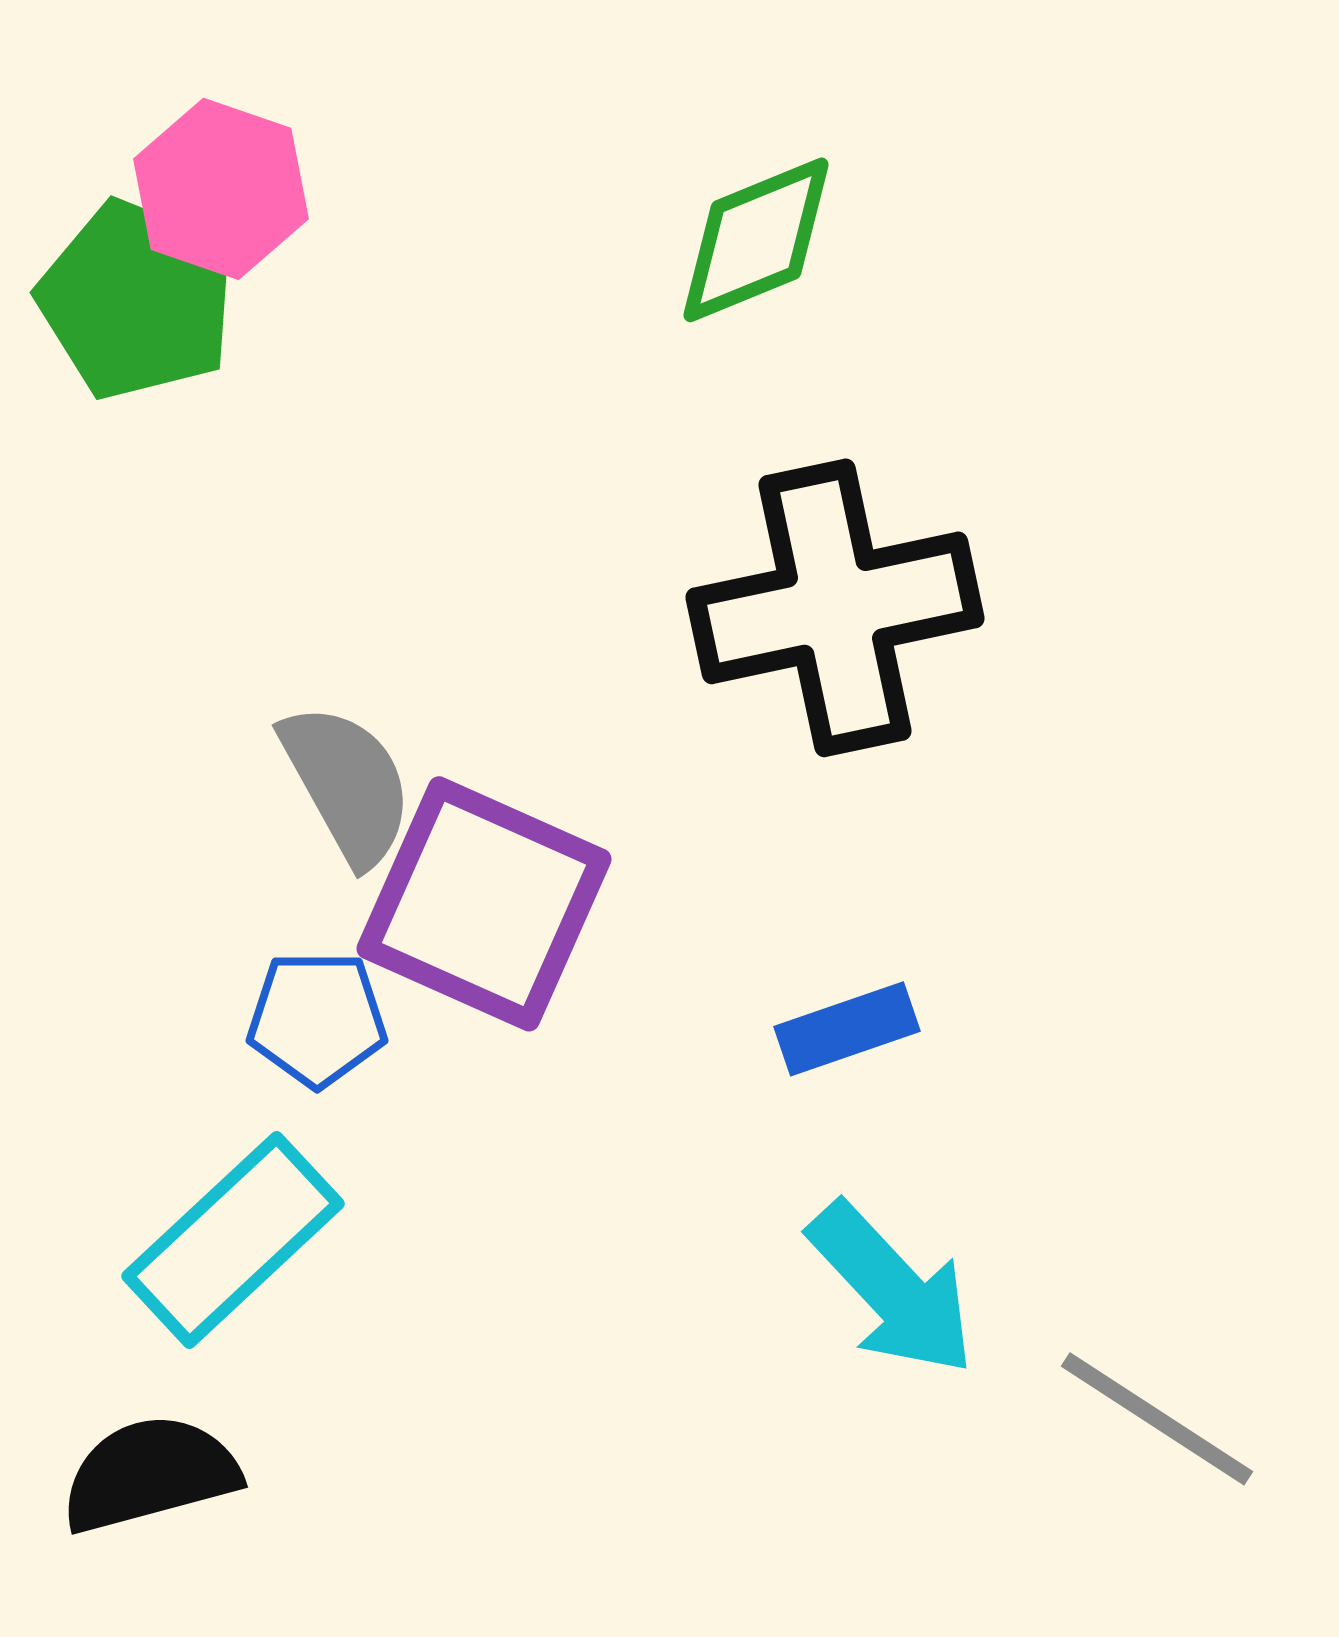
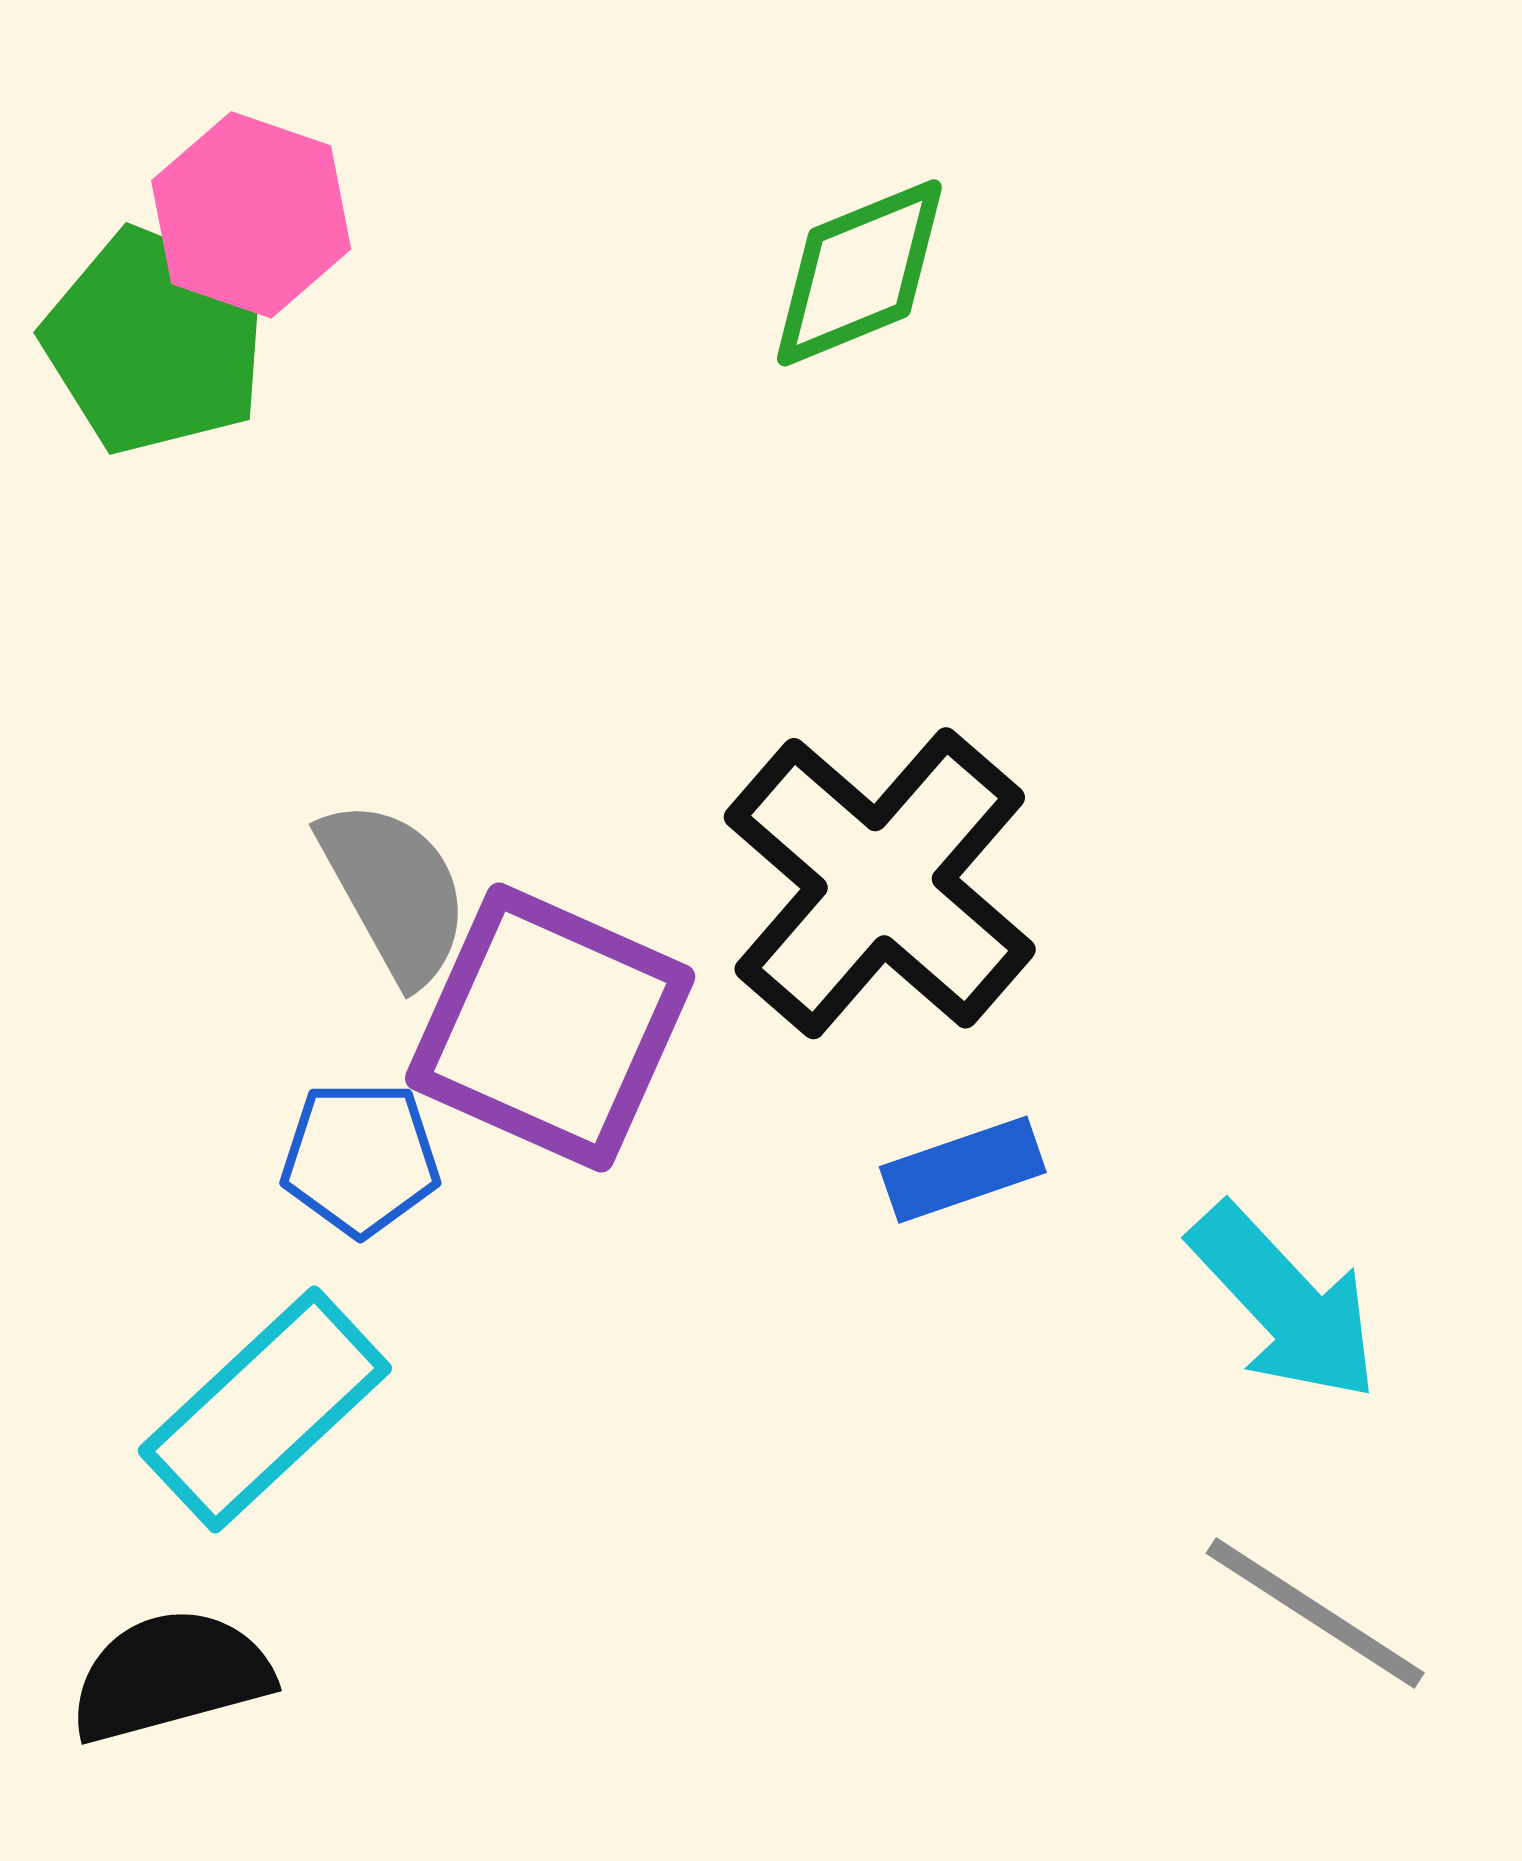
black cross: (835, 608) -> (880, 883), moved, turned -37
cyan arrow: (892, 1289) -> (1284, 1303), moved

